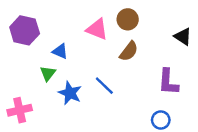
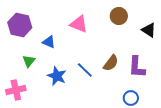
brown circle: (128, 19) -> (119, 16), moved
brown semicircle: (129, 51) -> (111, 63), moved
green triangle: (48, 73) -> (29, 61), moved

